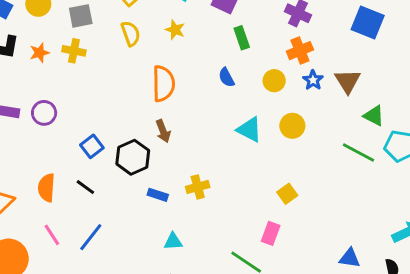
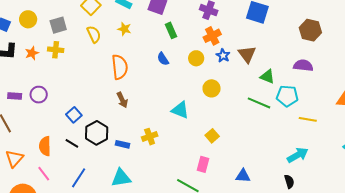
cyan triangle: (249, 129) -> (180, 110), moved
black hexagon: (133, 157) -> (97, 133), moved
pink line: (52, 235) -> (44, 174), moved
cyan triangle: (173, 241) -> (121, 178), moved, size x1.5
blue triangle: (350, 258) -> (243, 176), moved

